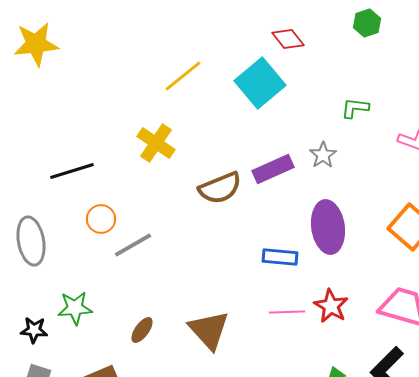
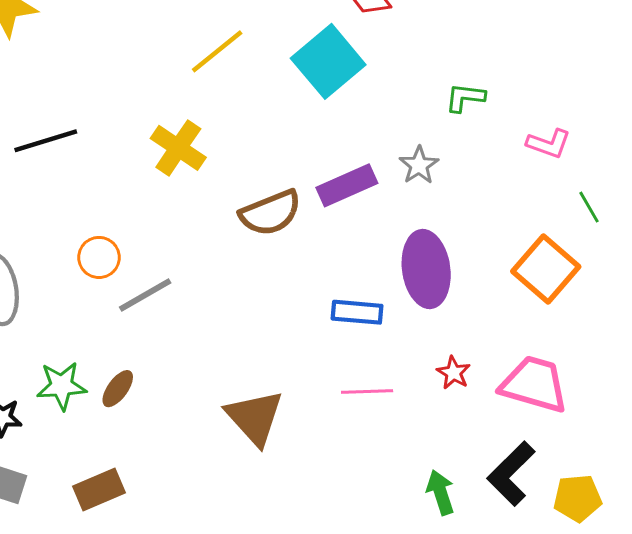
black line: (72, 171) -> (46, 141), moved
red star: (331, 306) -> (454, 373), moved, size x0.7
brown ellipse: (142, 330) -> (118, 389), moved

